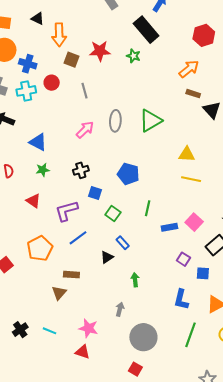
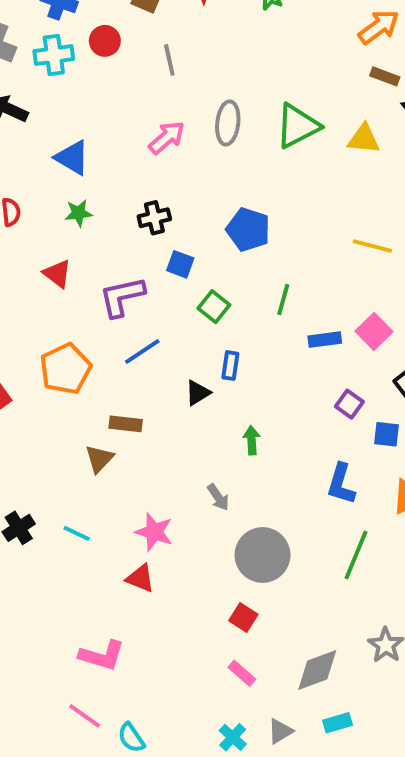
yellow triangle: (187, 154) -> (364, 139), moved
blue rectangle: (123, 243) -> (230, 366), turned 48
gray arrow: (120, 309) -> (218, 497), turned 128

